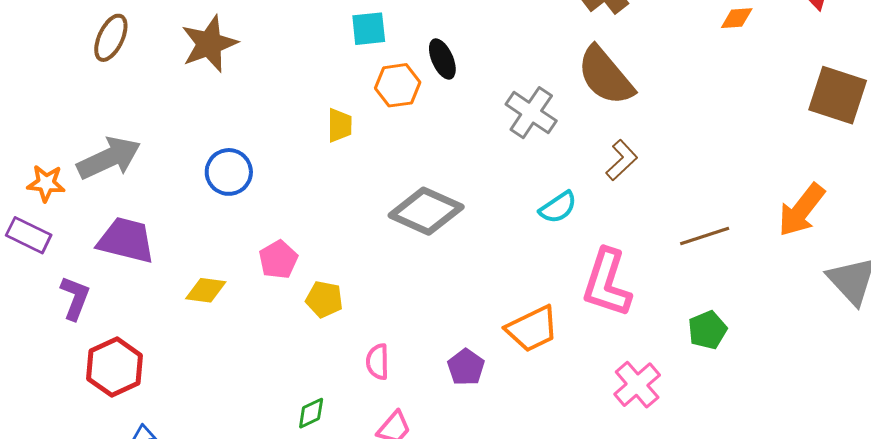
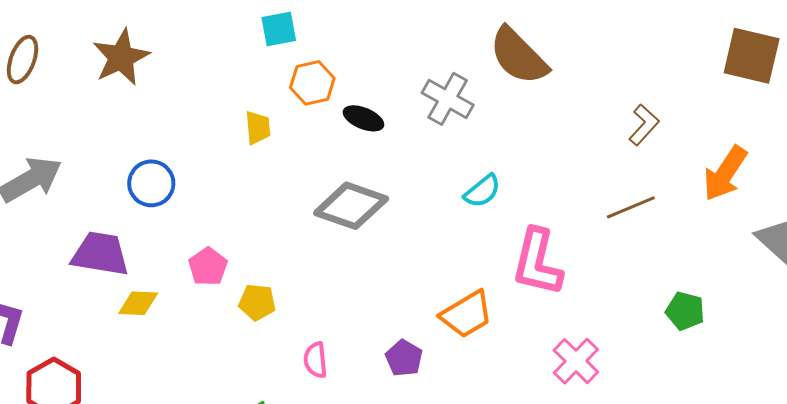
black ellipse: (442, 59) -> (363, 118), moved, turned -39
brown L-shape: (622, 160) -> (644, 125), moved
purple trapezoid: (126, 240) -> (100, 254), moved
green pentagon: (707, 330) -> (685, 311), moved, turned -30

